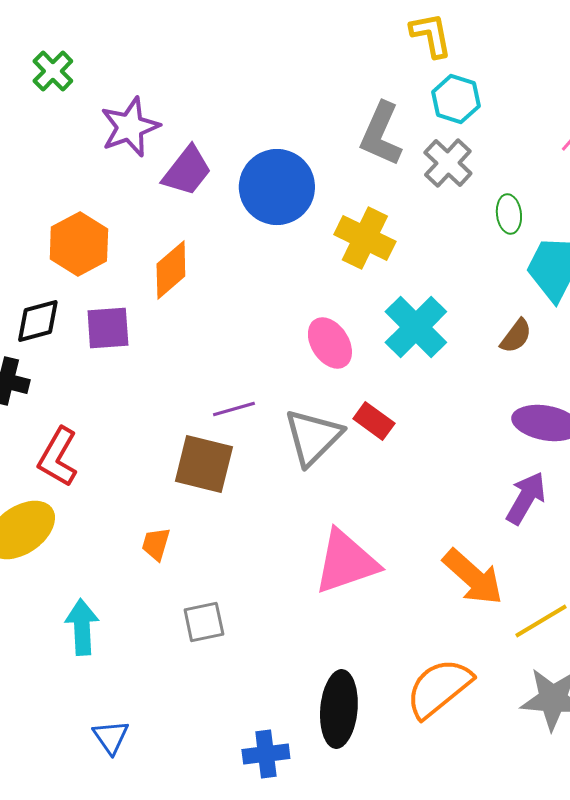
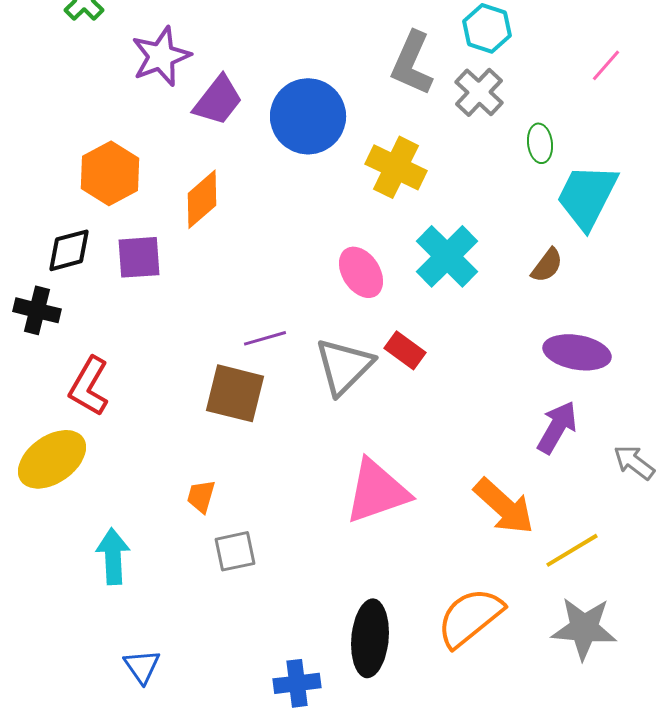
orange trapezoid: (156, 544) -> (201, 496), moved

